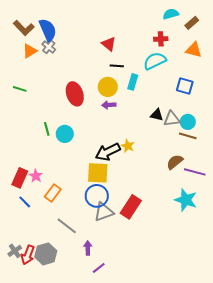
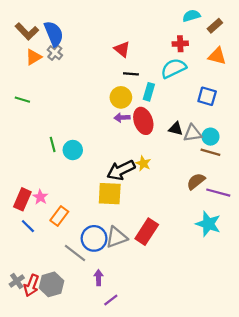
red ellipse: (75, 94) -> (143, 121), moved
blue circle: (97, 196) -> (94, 238), moved

